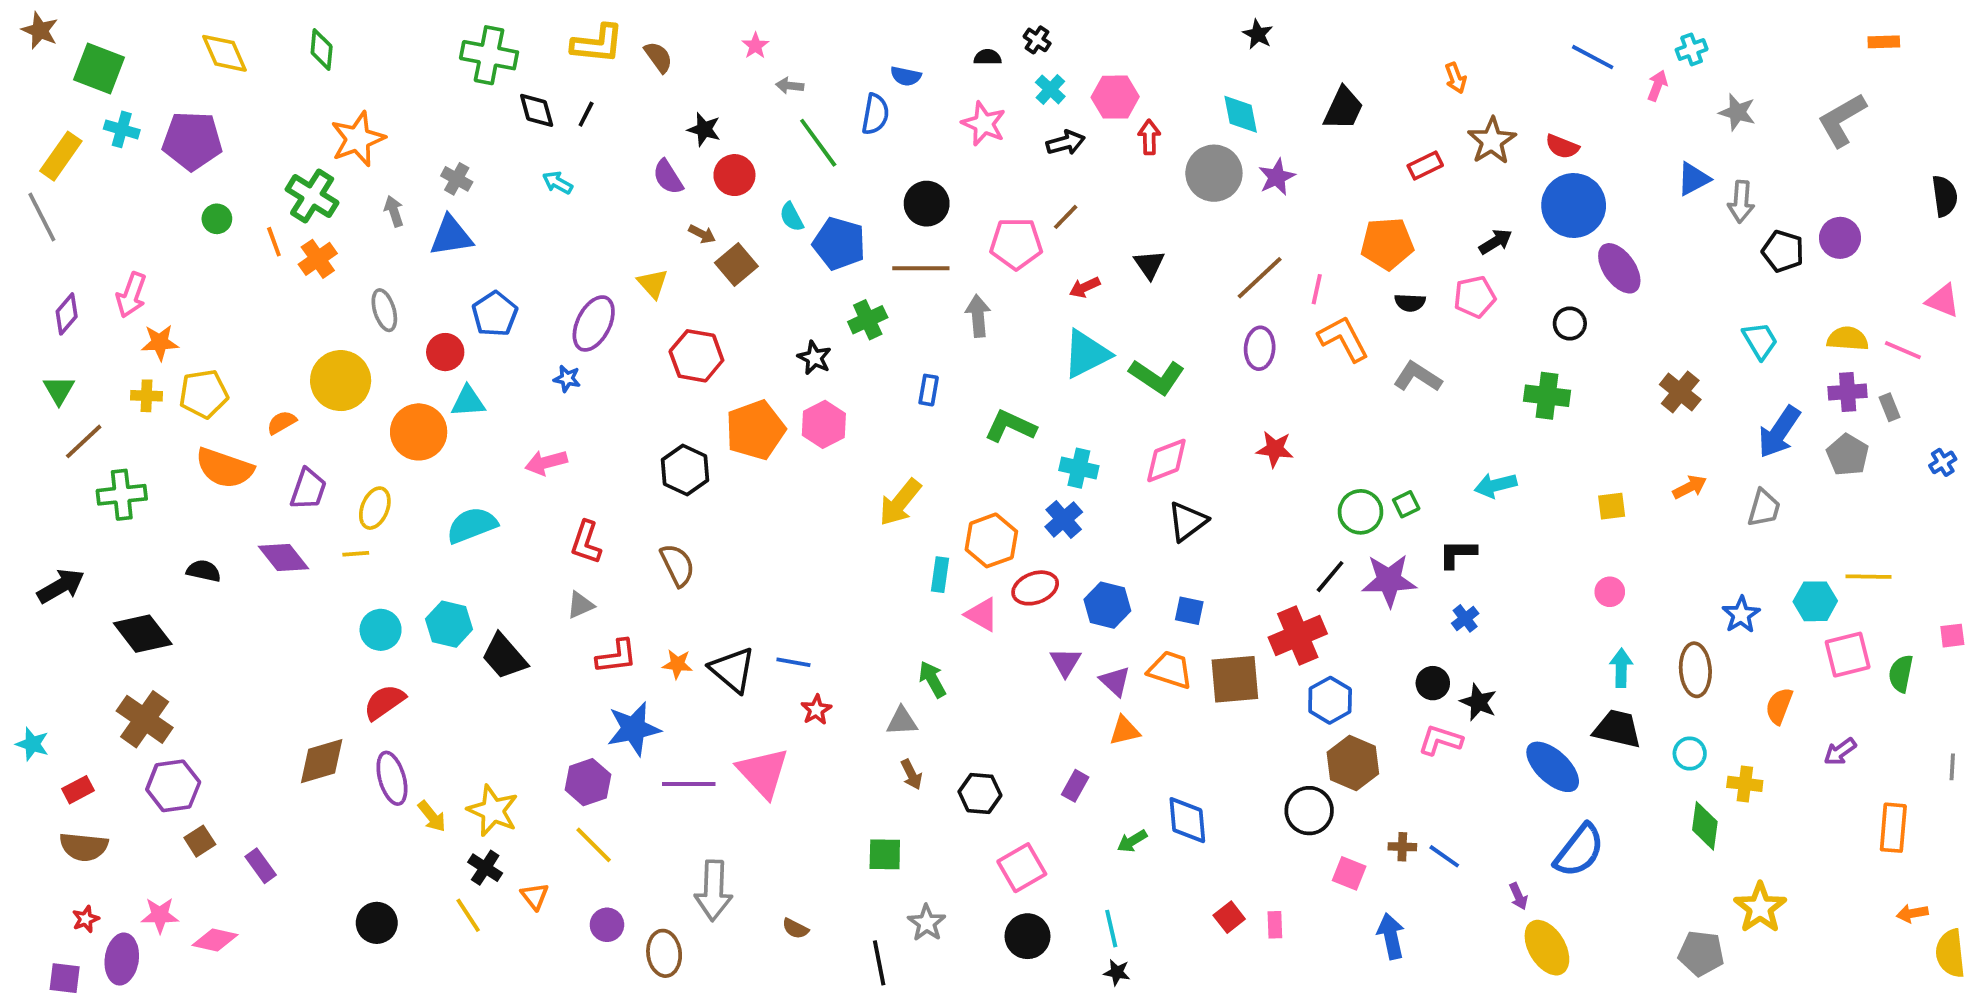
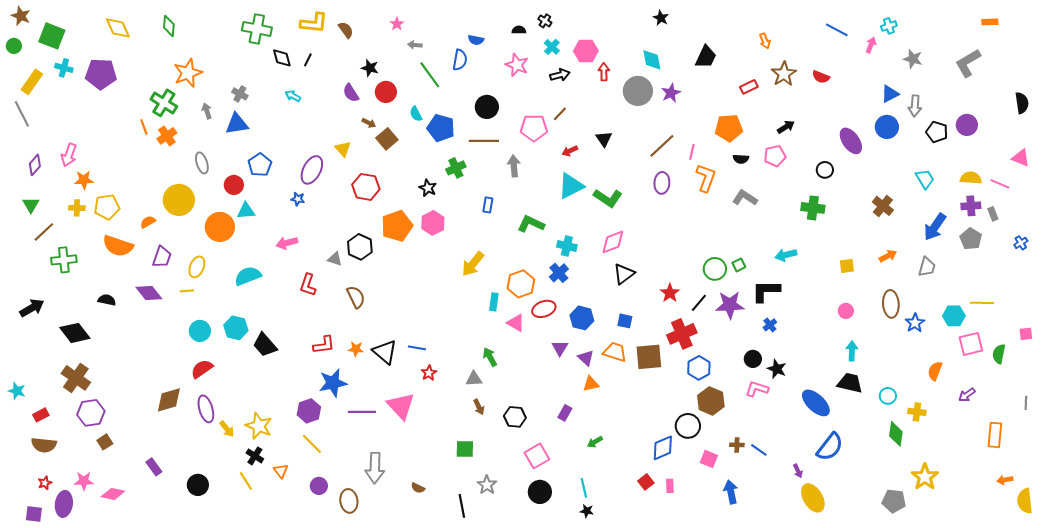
blue circle: (1574, 206) -> (887, 127), moved, size x0.7
green circle: (217, 219) -> (14, 46), moved
orange L-shape: (1343, 339) -> (706, 178), turned 48
red star: (1275, 449) -> (670, 293), moved, turned 30
black L-shape: (1458, 554) -> (766, 291), size x1.4
gray triangle: (580, 605) -> (335, 259), moved, turned 42
brown ellipse: (1695, 670) -> (891, 304), moved
blue diamond: (1187, 820) -> (663, 448), moved, turned 72
purple rectangle: (261, 866) -> (154, 467), moved

